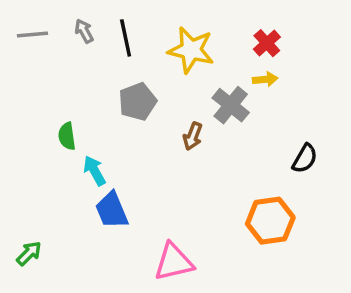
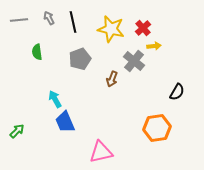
red cross: (267, 43) -> (143, 28), moved
green semicircle: (67, 136) -> (37, 52), moved
green arrow: (29, 253) -> (17, 131), moved

